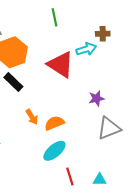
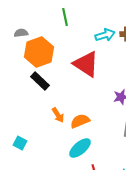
green line: (54, 17) -> (65, 17), moved
cyan arrow: (86, 49) -> (105, 35), moved

